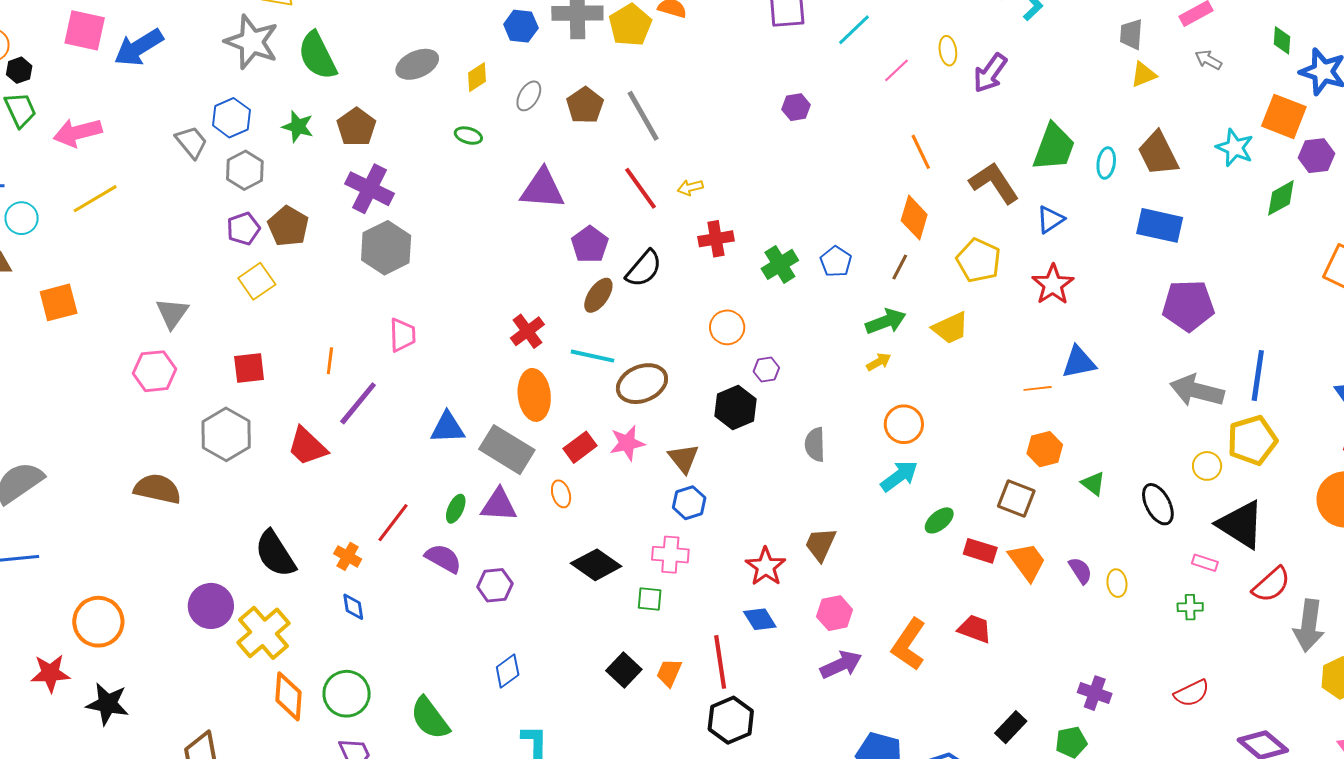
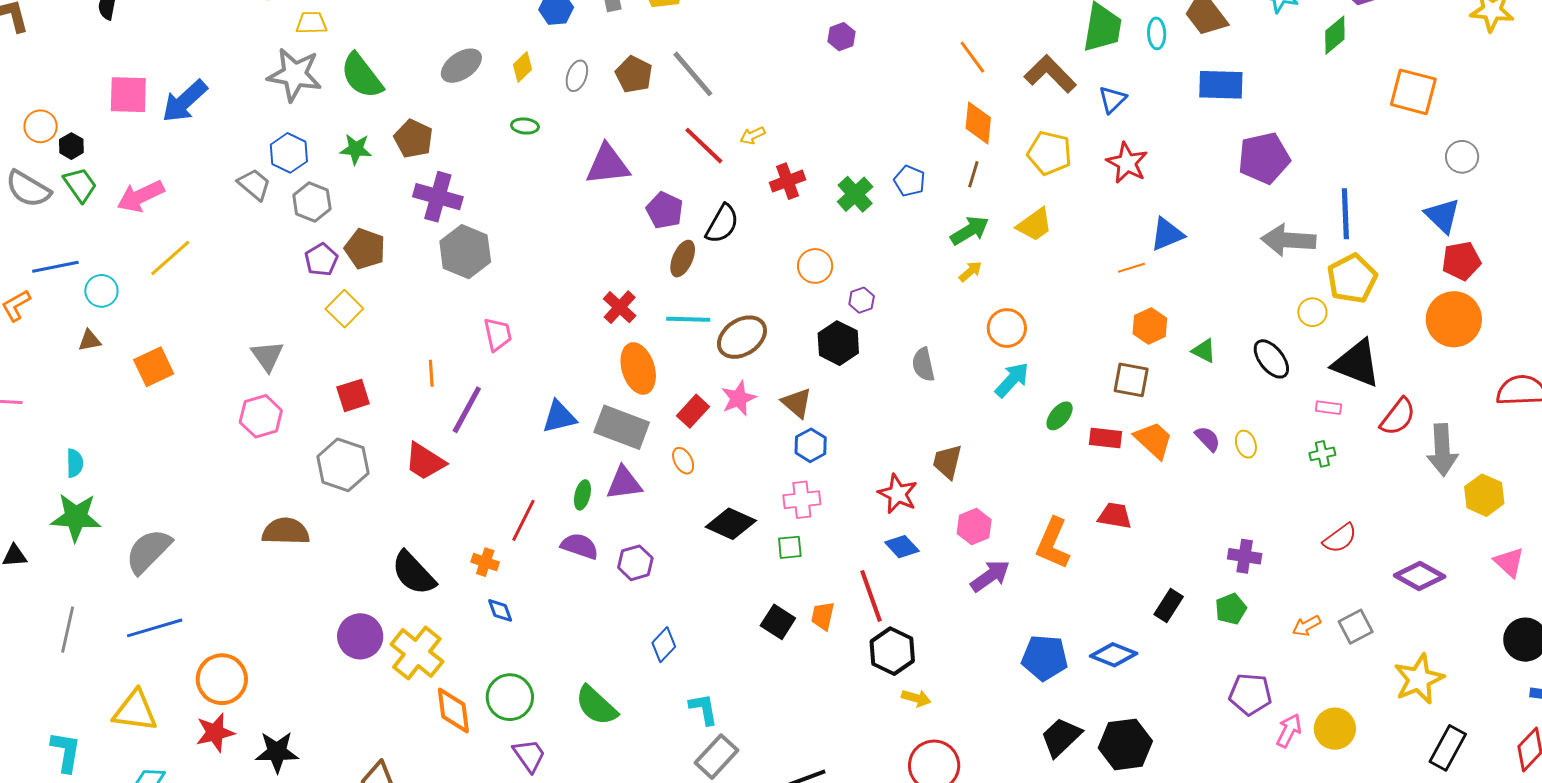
orange circle: (98, 622) -> (222, 679), moved

